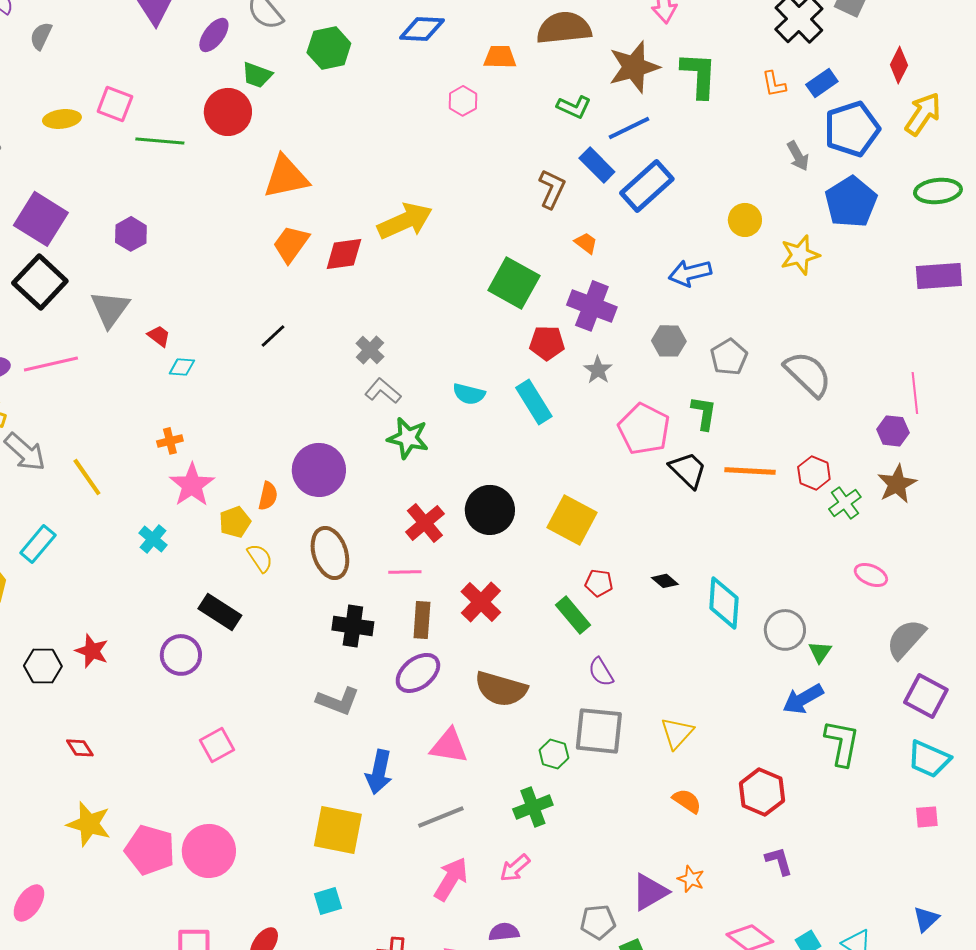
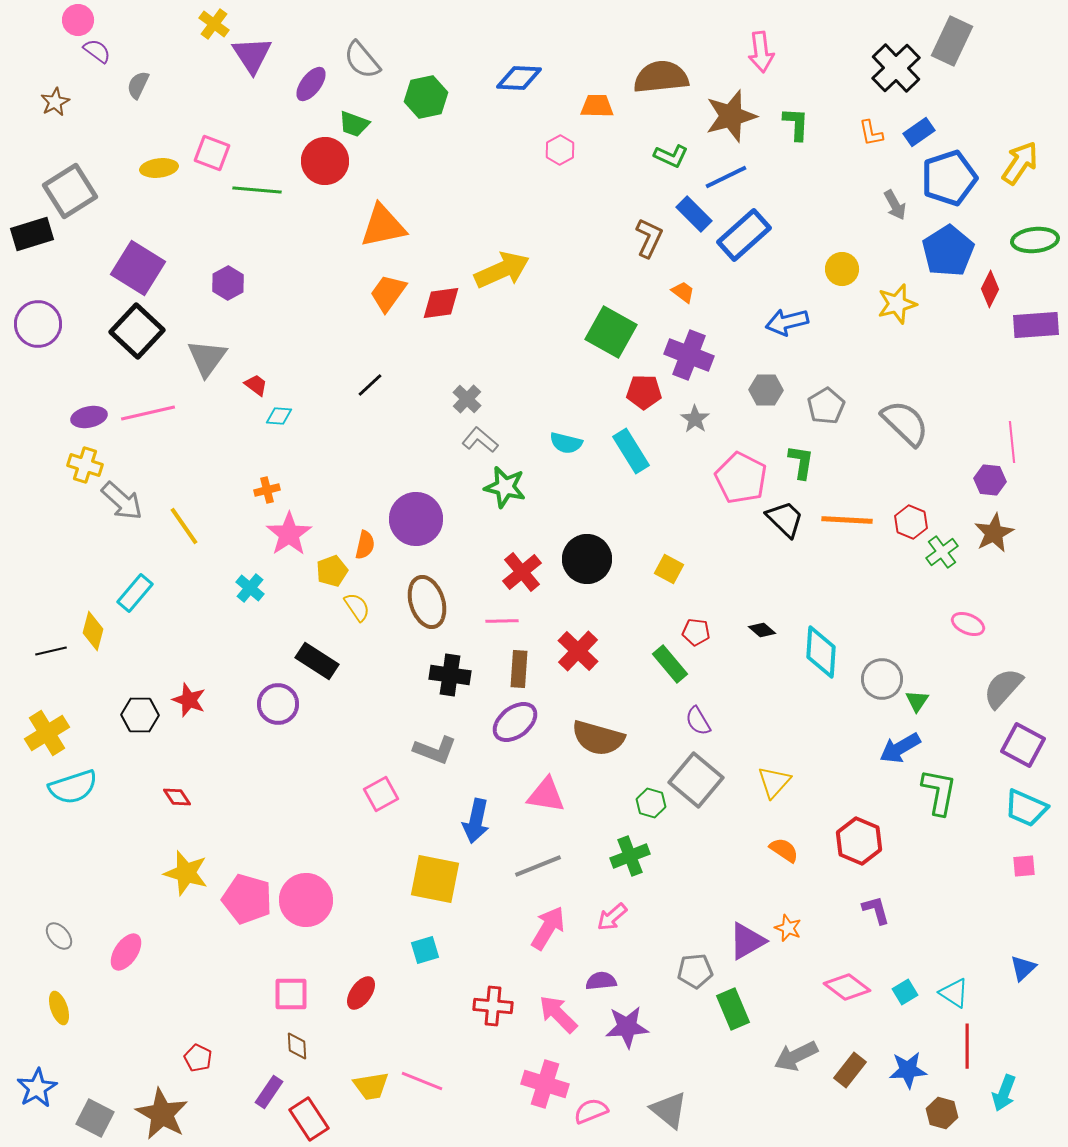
red diamond: (899, 65) -> (990, 289), moved
green L-shape: (699, 75) -> (796, 124), size x0.7
yellow square: (572, 520) -> (669, 569), size x0.6
gray square: (599, 731) -> (696, 780), turned 34
pink square: (217, 745) -> (381, 794), moved

